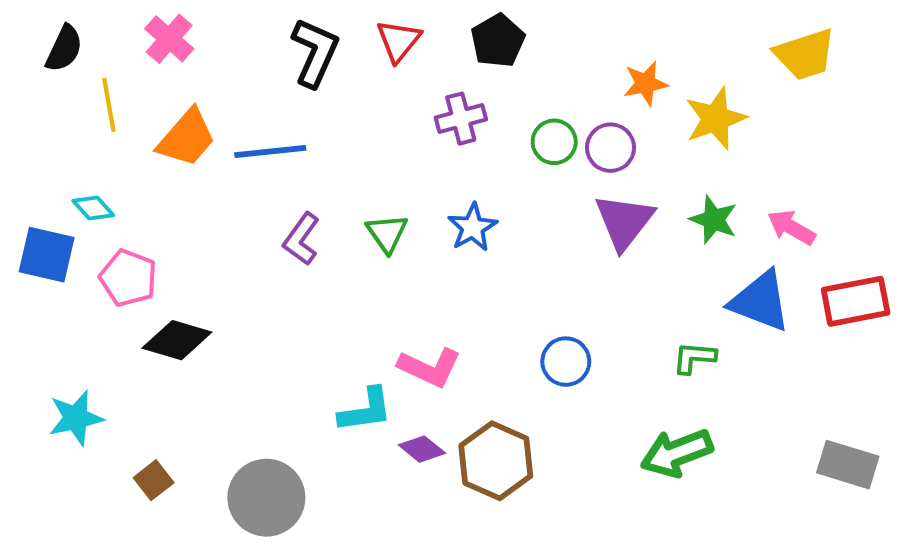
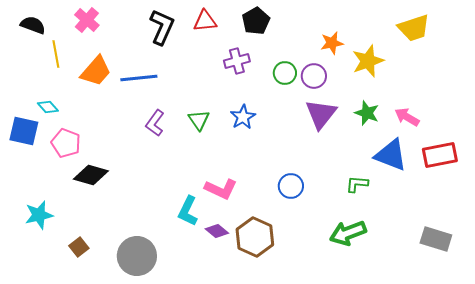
red triangle: (399, 41) -> (205, 21), turned 45
black semicircle: (64, 49) -> (33, 25), turned -95
cyan L-shape: (366, 410) -> (188, 211), turned 124

